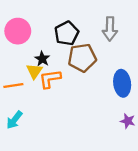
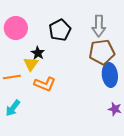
brown pentagon: (82, 58) -> (102, 52), moved
orange L-shape: (50, 79) -> (45, 84), moved, turned -150

